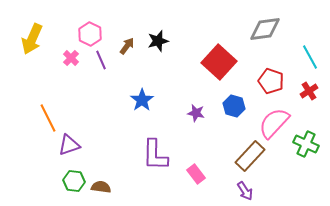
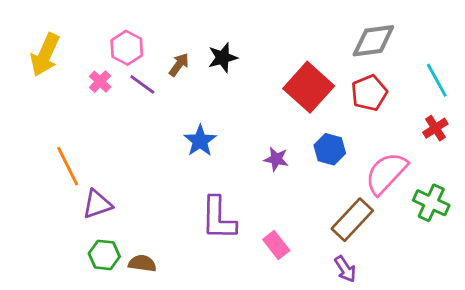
purple line: (101, 60) -> (142, 84), turned -30
red pentagon: (271, 81) -> (369, 93), moved, turned 30

